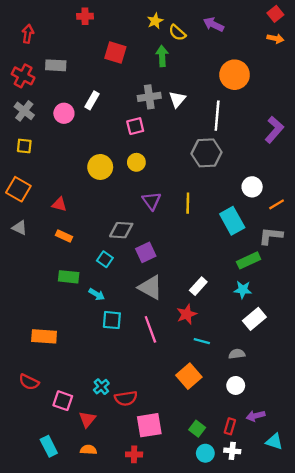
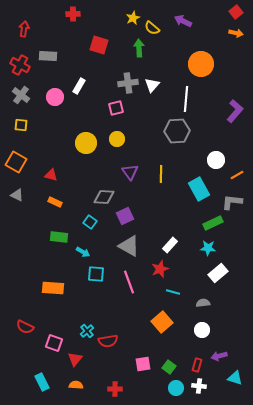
orange rectangle: (44, 336) -> (53, 288), moved
pink square: (149, 425) -> (143, 364), moved, size x0.7

